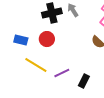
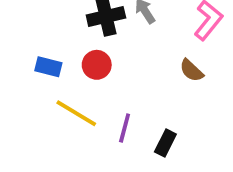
purple line: (62, 73) -> (125, 128), turned -49

